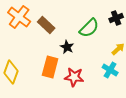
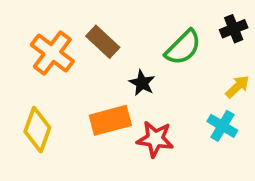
orange cross: (19, 17) -> (52, 53), moved
orange rectangle: (50, 67) -> (110, 120), turned 60

